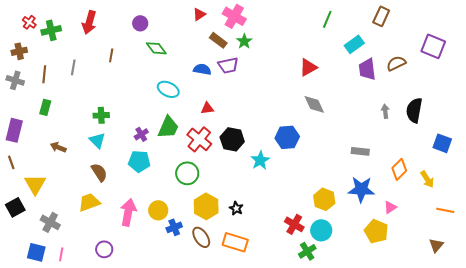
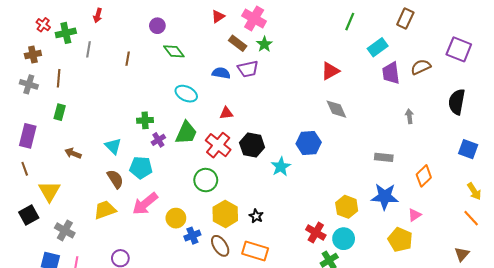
red arrow: (89, 22) -> (98, 15), moved, size x0.6
gray line: (73, 67) -> (88, 49), moved
black semicircle: (414, 110) -> (457, 102), moved
green cross: (101, 115) -> (145, 120), moved
cyan pentagon: (139, 161) -> (141, 168), moved
yellow arrow: (427, 179) -> (474, 191), moved
orange line: (445, 210) -> (471, 218), turned 36
pink arrow: (128, 212) -> (145, 204), moved, turned -140

